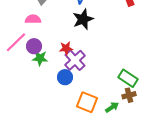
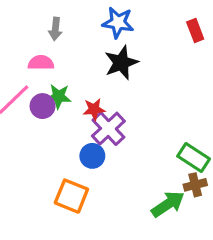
green star: (40, 58) -> (59, 96), moved
orange square: (87, 102) -> (71, 196), moved
green arrow: (112, 107) -> (168, 204), size x1.5

